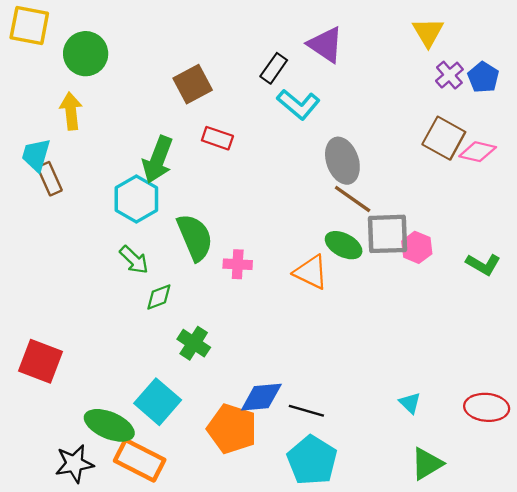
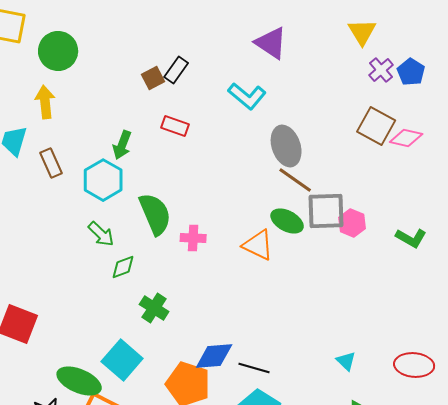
black rectangle: (274, 68) -> (176, 70), moved
brown square: (193, 84) -> (153, 78), size x0.7
green arrow: (158, 160) -> (122, 145), size x0.7
brown rectangle: (50, 179) -> (51, 163), moved

